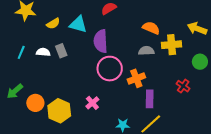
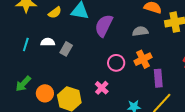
purple semicircle: (101, 41) -> (104, 26), turned 35
gray rectangle: (61, 51) -> (66, 49), moved, turned 56
gray semicircle: (146, 51) -> (140, 31), moved
pink circle: (110, 69) -> (116, 63), moved, size x0.7

